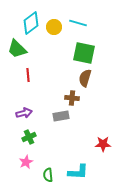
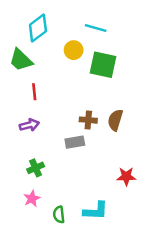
yellow circle: (54, 27) -> (74, 50), moved
brown semicircle: (85, 78) -> (115, 120), moved
purple arrow: (24, 113) -> (29, 125), moved

